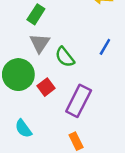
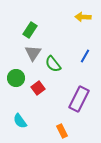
green circle: (18, 75) -> (16, 78), size x0.7
purple rectangle: (79, 101) -> (79, 99), moved

